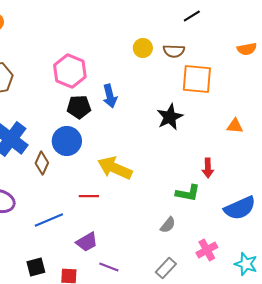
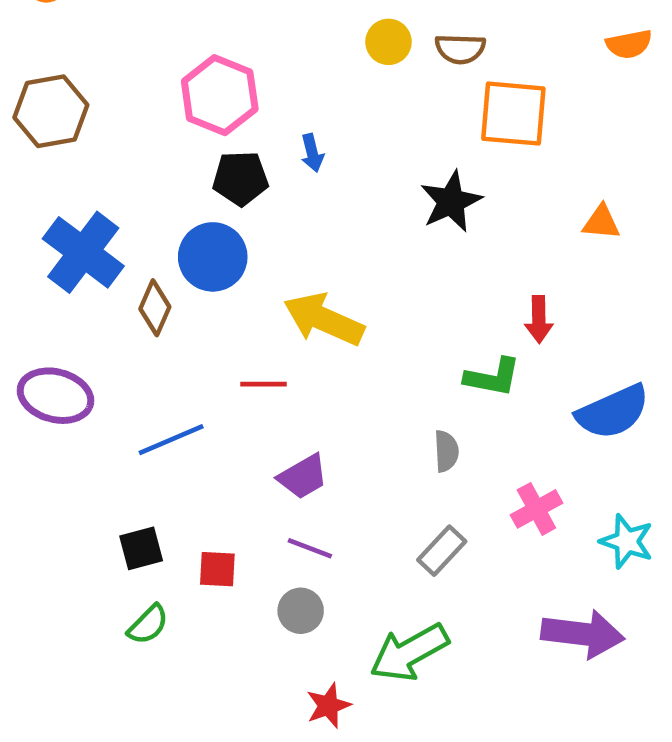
blue arrow: (110, 96) -> (312, 153), size x0.7
gray semicircle: (168, 225) -> (446, 451), turned -42
purple trapezoid: (87, 242) -> (303, 477), moved

